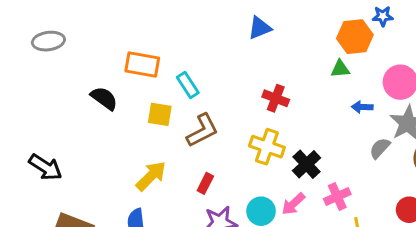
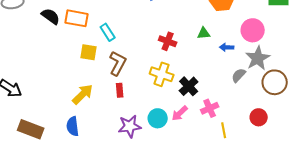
green triangle: (340, 69) -> (204, 33), moved
black semicircle: (104, 98) -> (51, 16), moved
brown L-shape: (202, 131) -> (118, 63), turned -35
red rectangle: (205, 183) -> (120, 90), moved, turned -32

